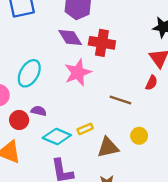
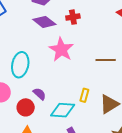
red cross: (102, 43) -> (73, 17), size x0.6
purple semicircle: (39, 111) -> (39, 94), turned 48
yellow rectangle: (85, 129) -> (84, 95), turned -32

